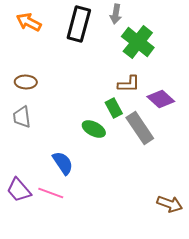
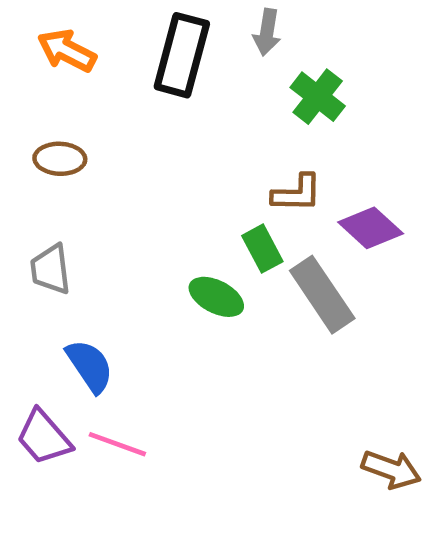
green cross: (138, 42) -> (318, 97), size x0.7
brown ellipse: (26, 82) -> (60, 159), moved
blue semicircle: (63, 163) -> (90, 366), moved

